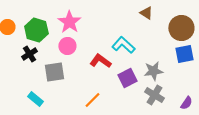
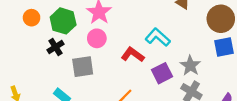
gray star: (153, 71) -> (190, 66), turned -30

